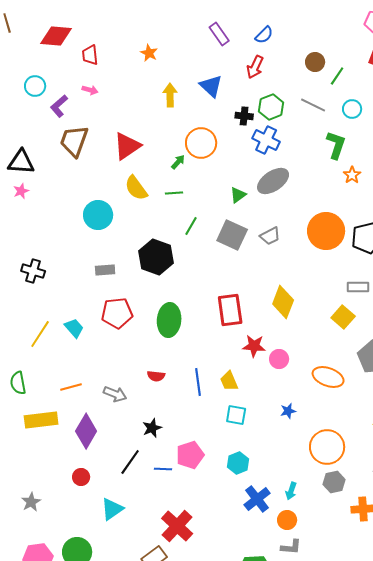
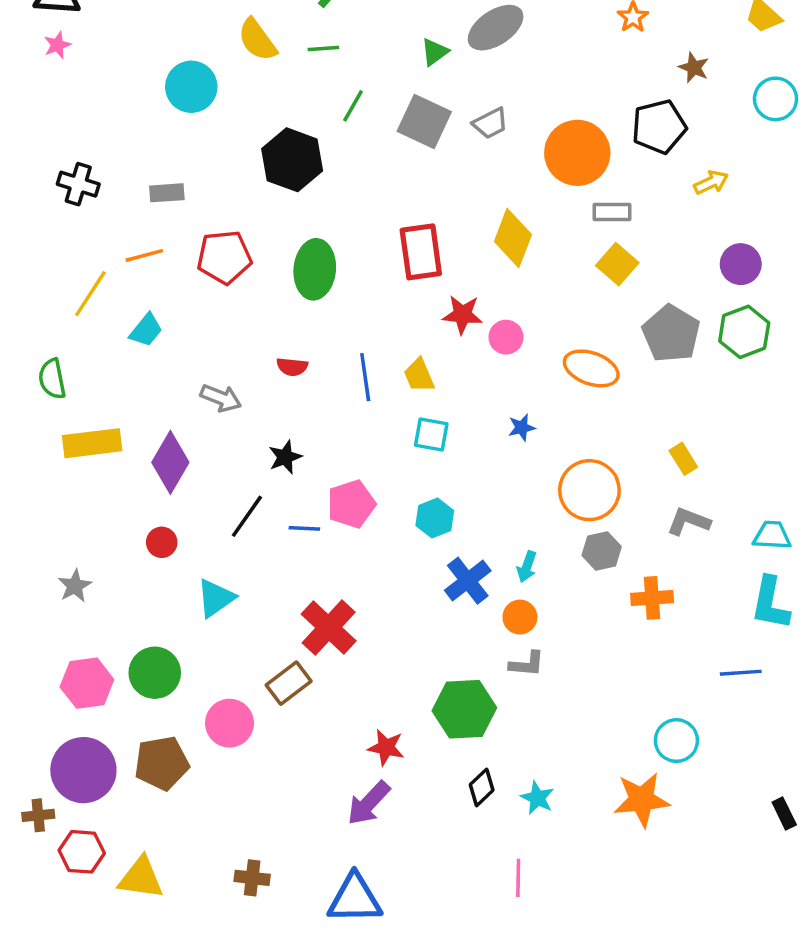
orange circle: (326, 231) -> (577, 153), moved
gray rectangle: (105, 270) -> (167, 193), moved
gray rectangle: (358, 287) -> (612, 212), moved
cyan trapezoid: (74, 328) -> (146, 330), moved, turned 80
orange line: (71, 387) -> (144, 255), moved

